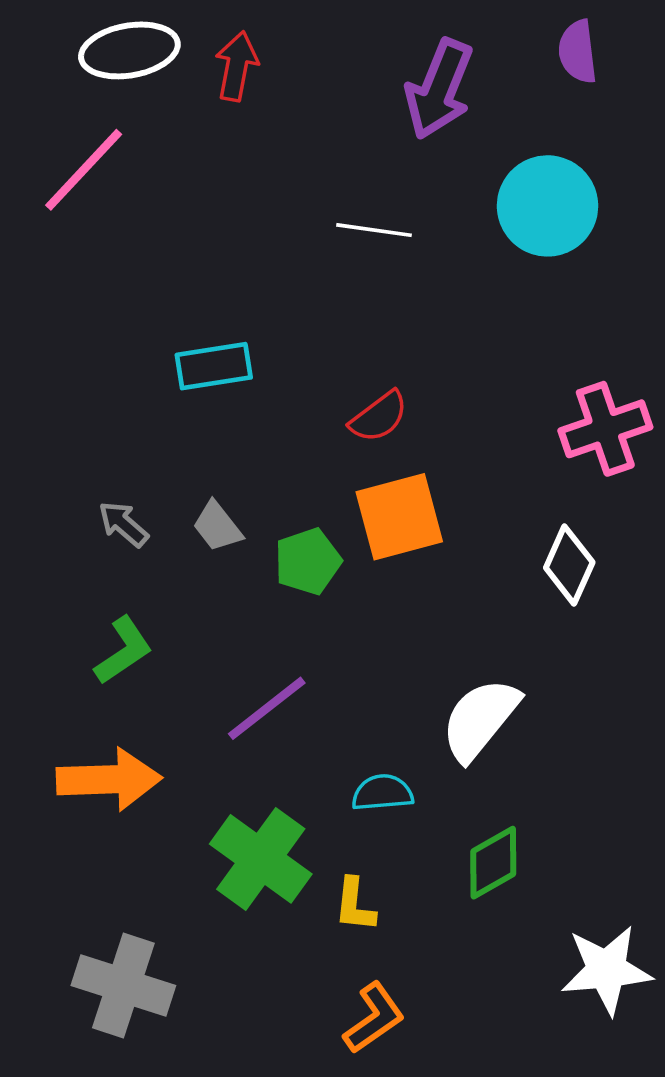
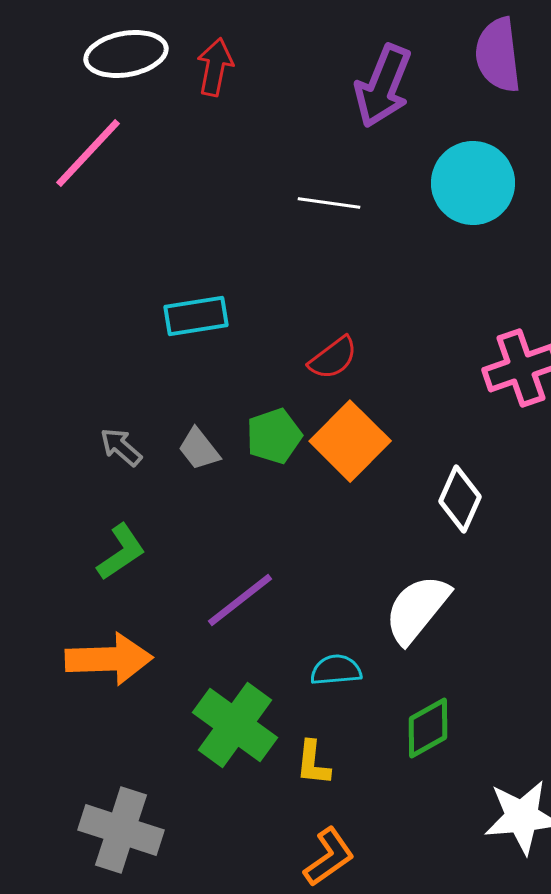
purple semicircle: (578, 52) -> (498, 55), size x1.4
orange square: (399, 517) -> (350, 441), turned -30
green pentagon: (308, 561) -> (274, 436), moved
white diamond: (569, 565) -> (460, 499), moved

